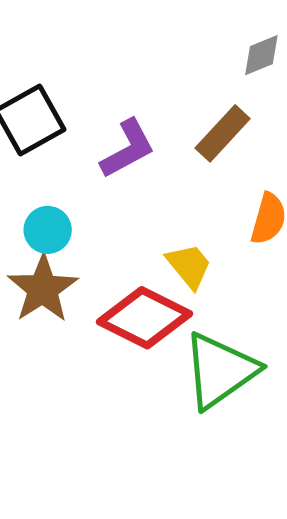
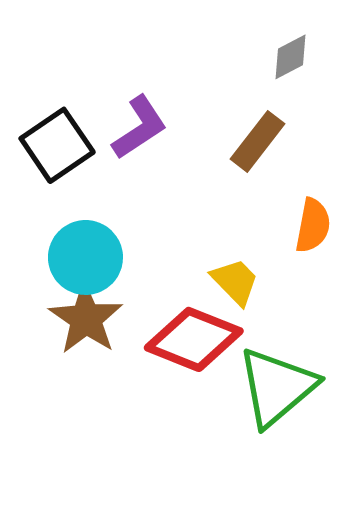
purple L-shape: (128, 149) -> (140, 127), moved
cyan circle: (48, 230) -> (85, 257), size x1.5

